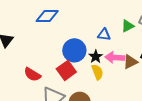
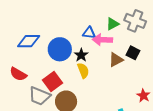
blue diamond: (47, 16) -> (29, 41), moved
pink arrow: (115, 57) -> (102, 40), moved
red square: (66, 70) -> (53, 82), moved

